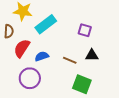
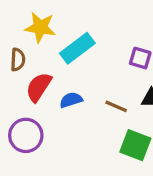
purple circle: (30, 78) -> (26, 135), moved

